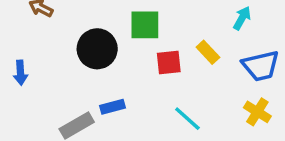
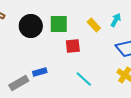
black circle: (97, 49) -> (31, 26), moved
yellow rectangle: (208, 52) -> (94, 25), moved

